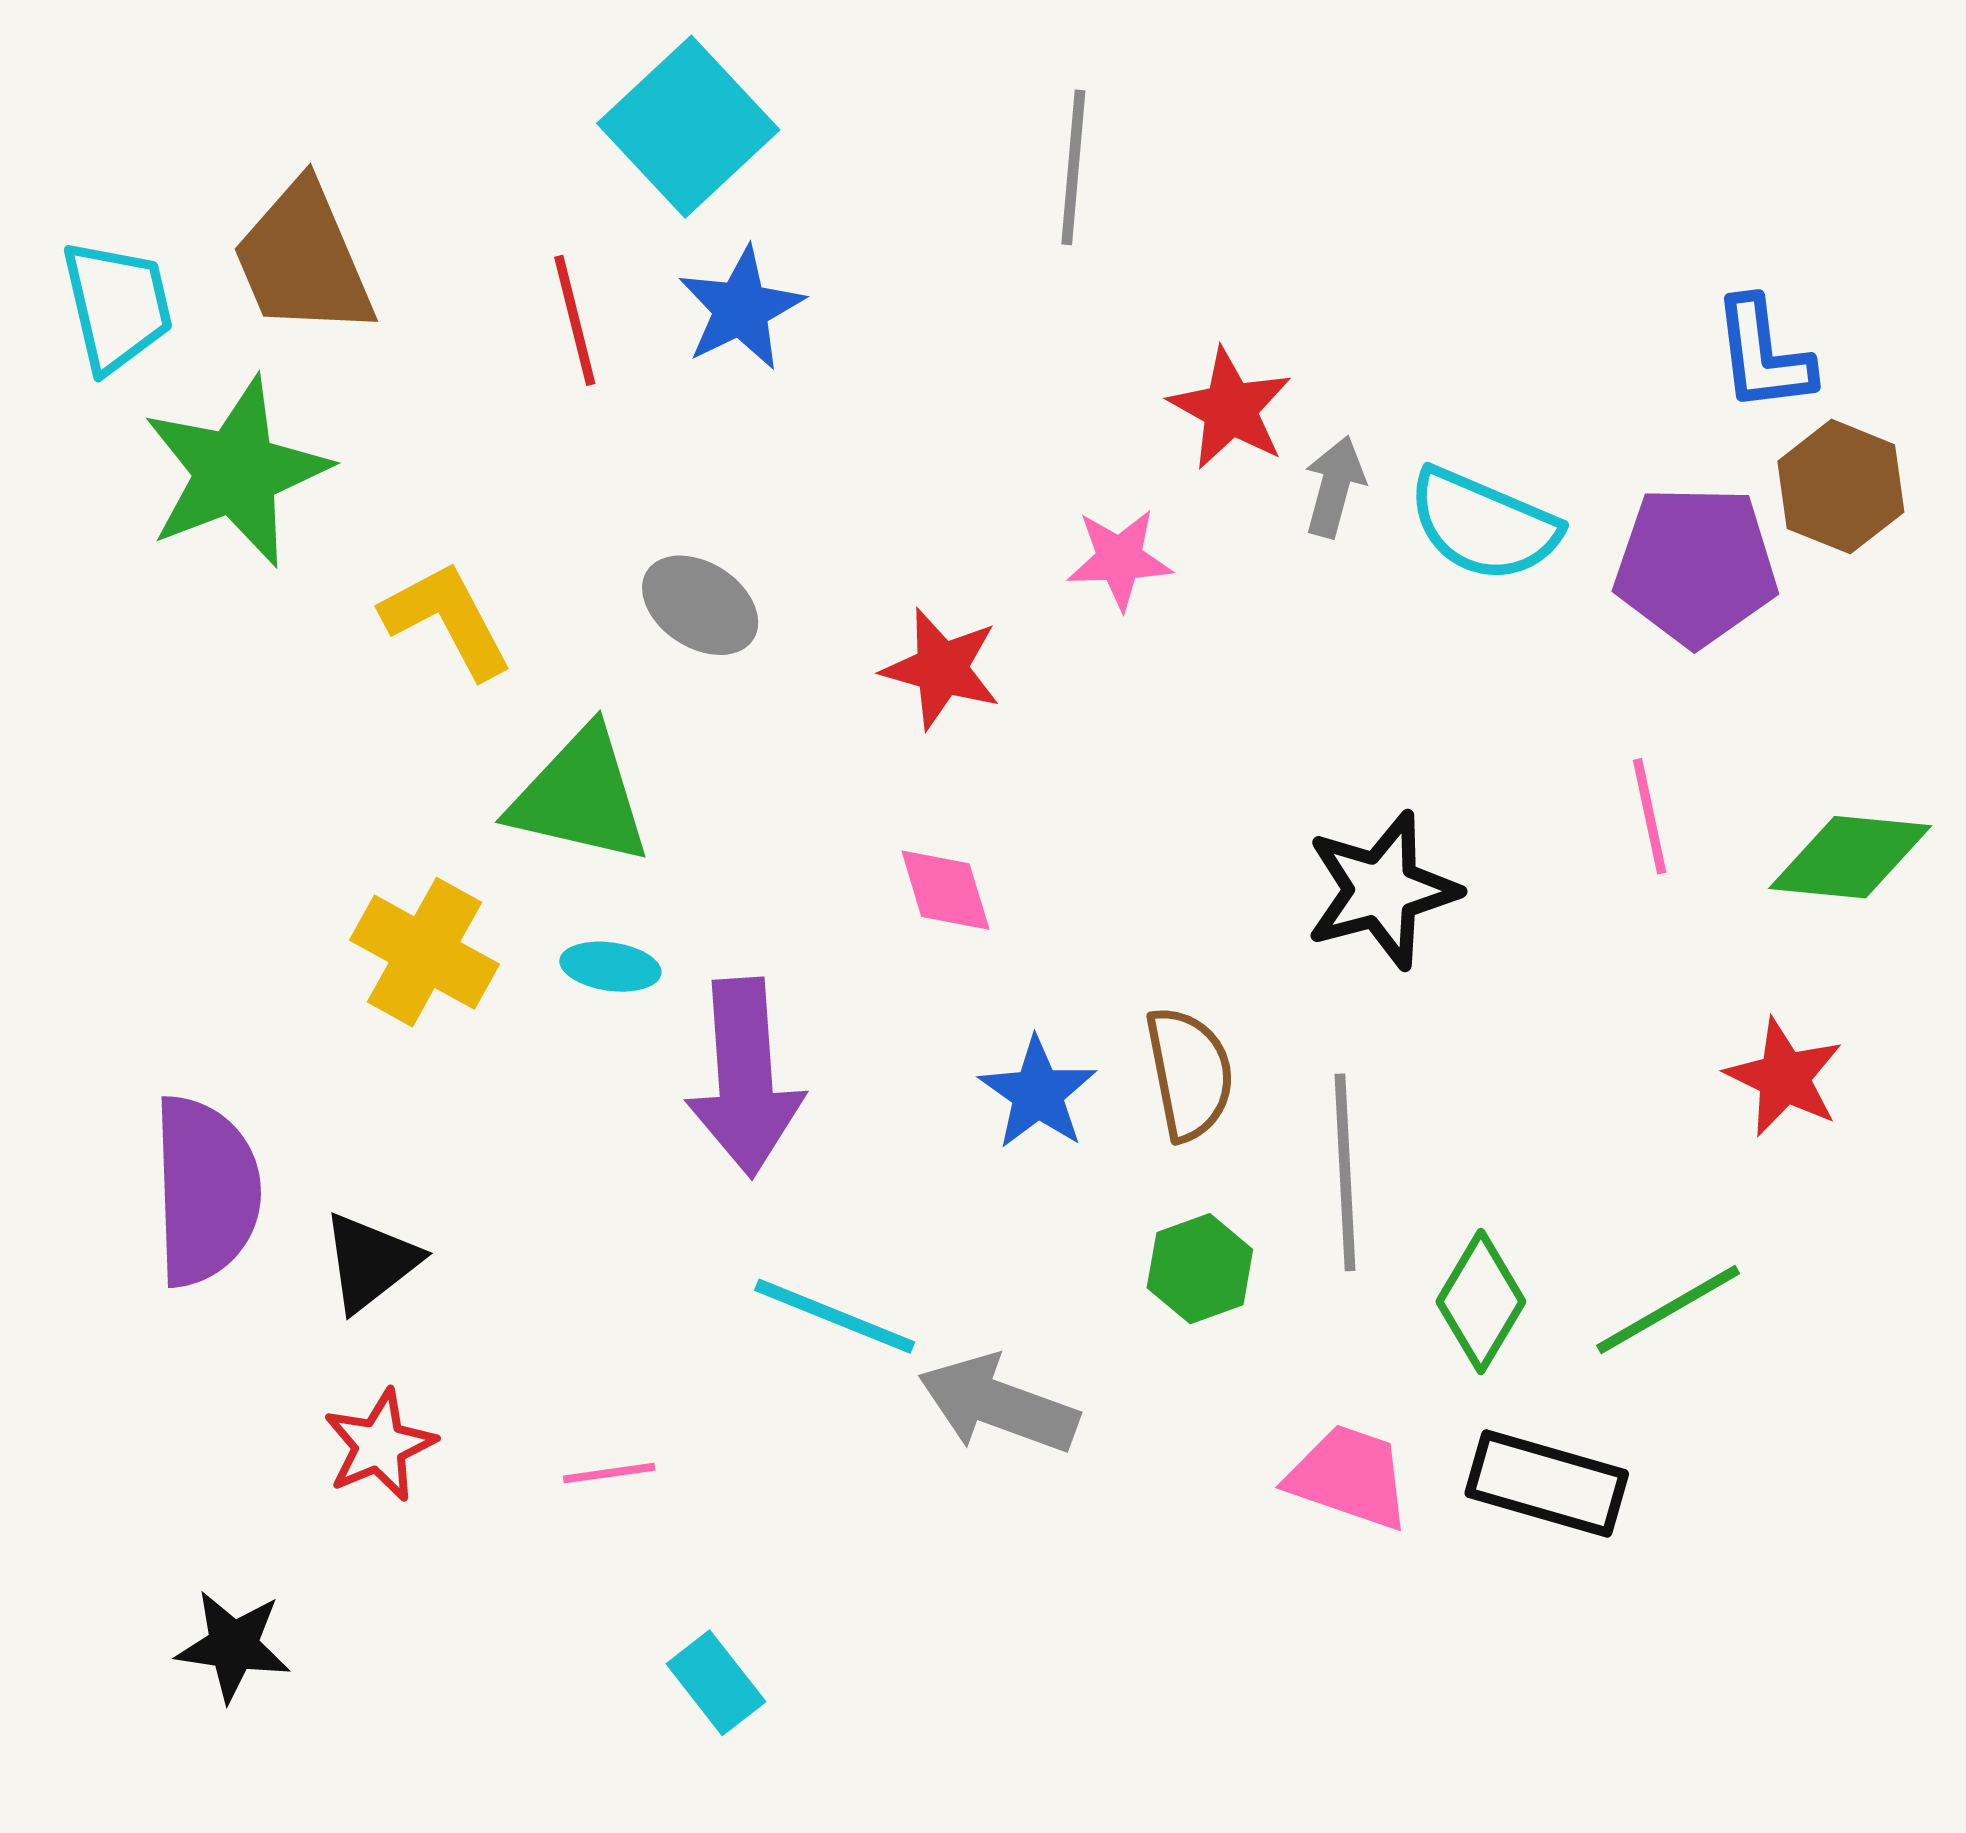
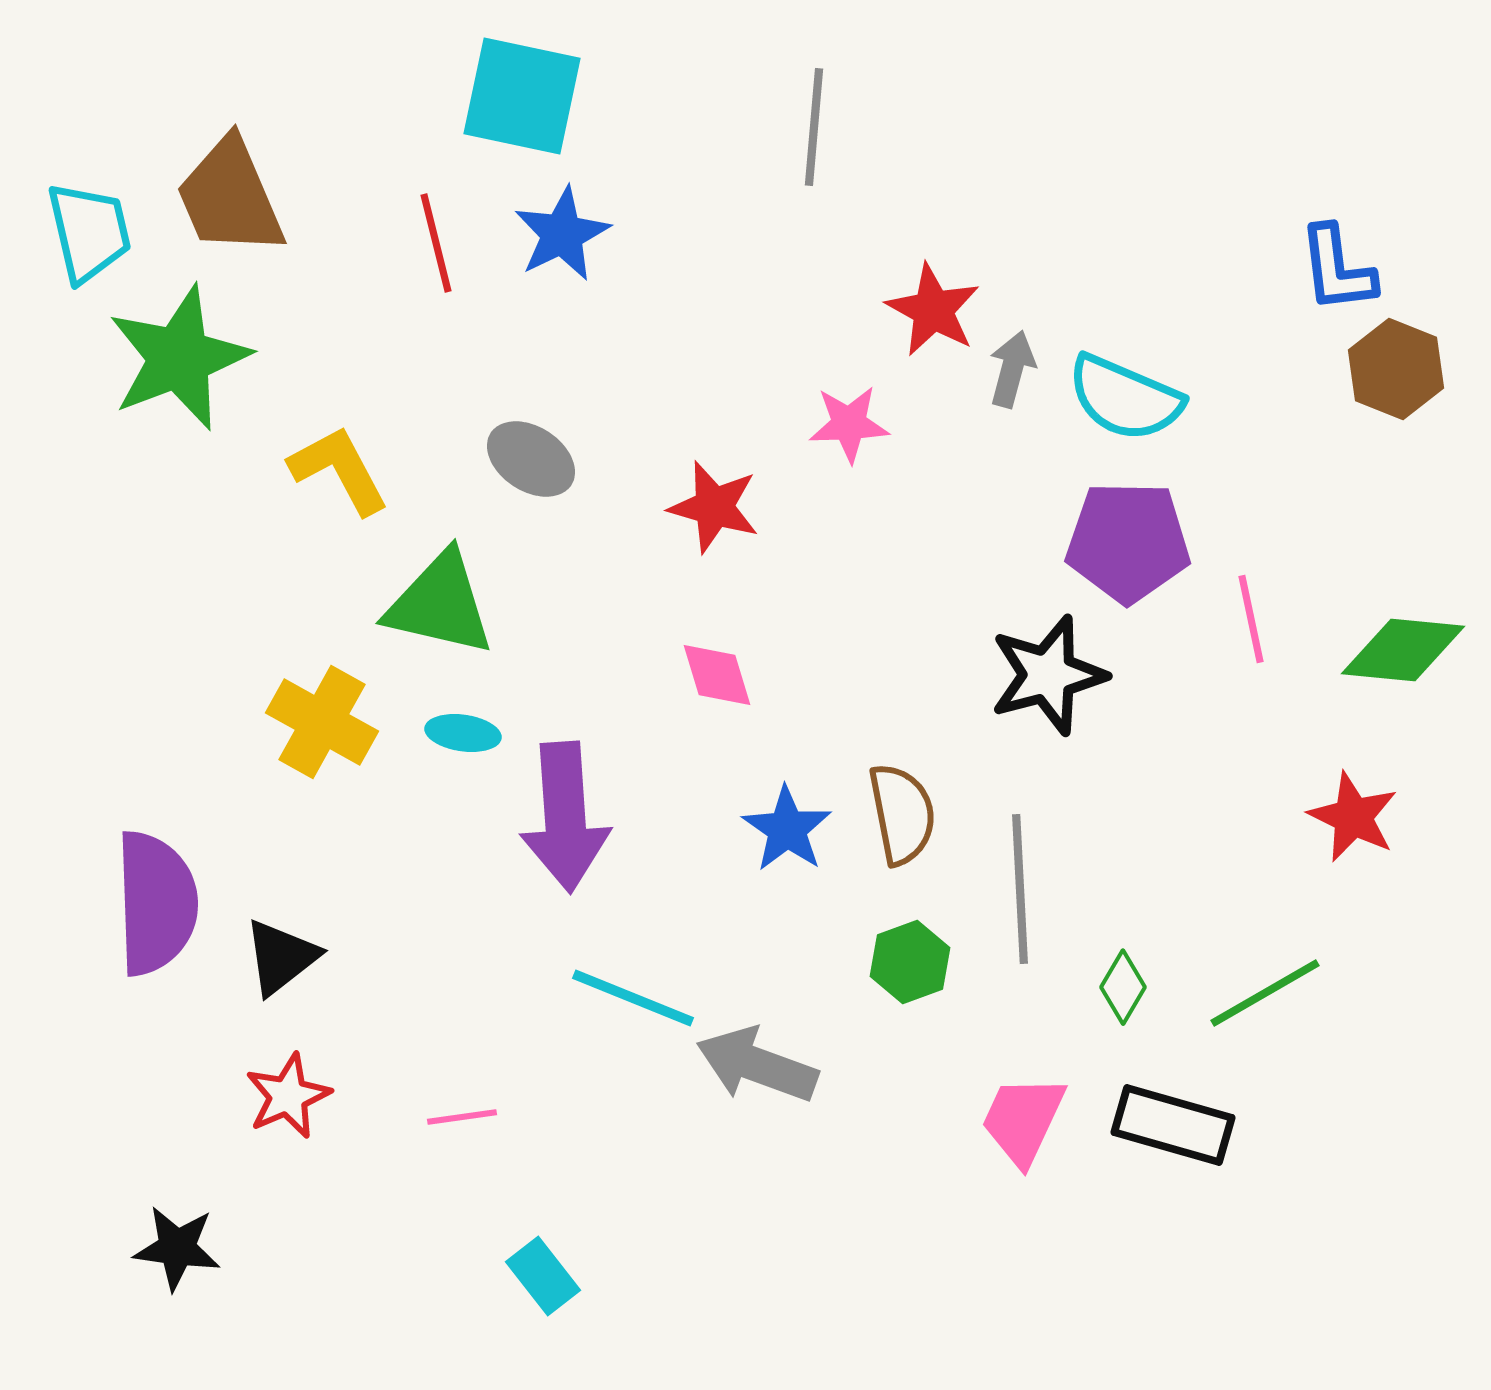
cyan square: (688, 127) -> (522, 96), turned -35
purple pentagon: (1696, 566) -> (1128, 542), moved
green diamond: (1481, 1302) -> (1123, 987), size x0.7
pink trapezoid: (1349, 1477) -> (1023, 1120), turned -84

